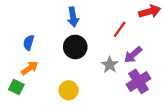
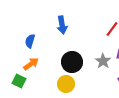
blue arrow: (73, 17) -> (62, 25), moved
black circle: (75, 47) -> (72, 62), moved

